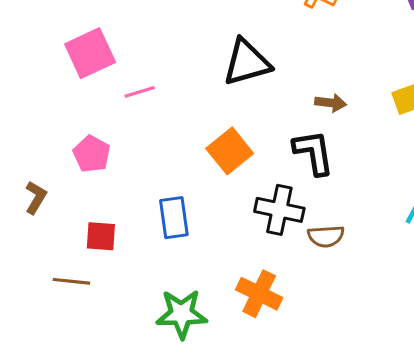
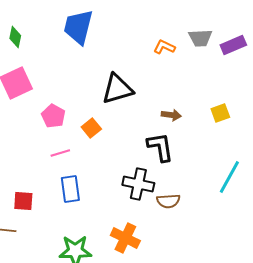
pink line: (140, 92) -> (60, 153), moved
orange square: (230, 151) -> (91, 128), moved, size x0.7
pink pentagon: (92, 154) -> (53, 116), moved

